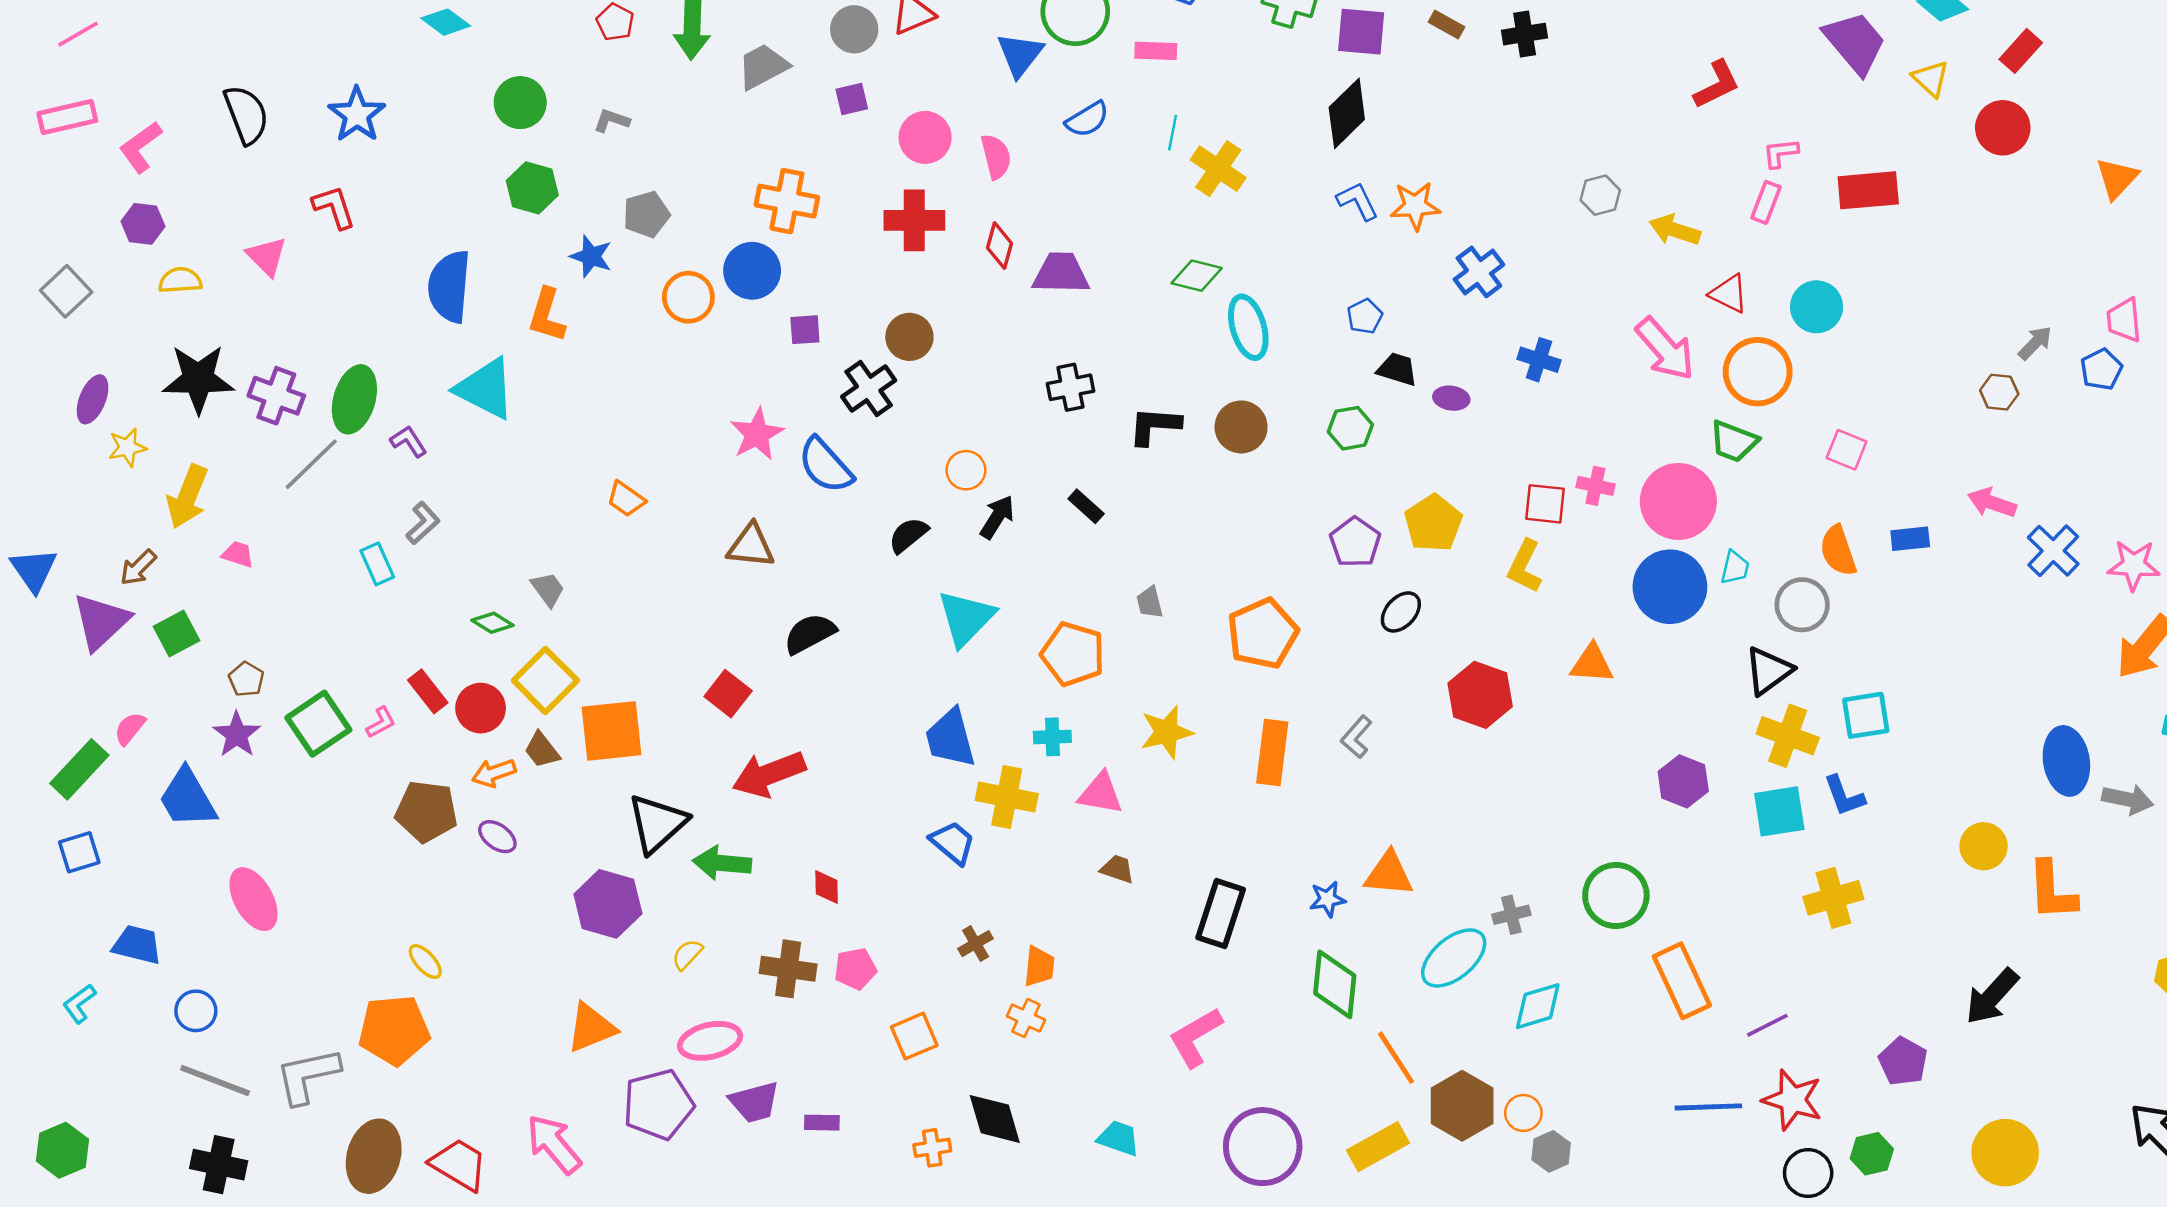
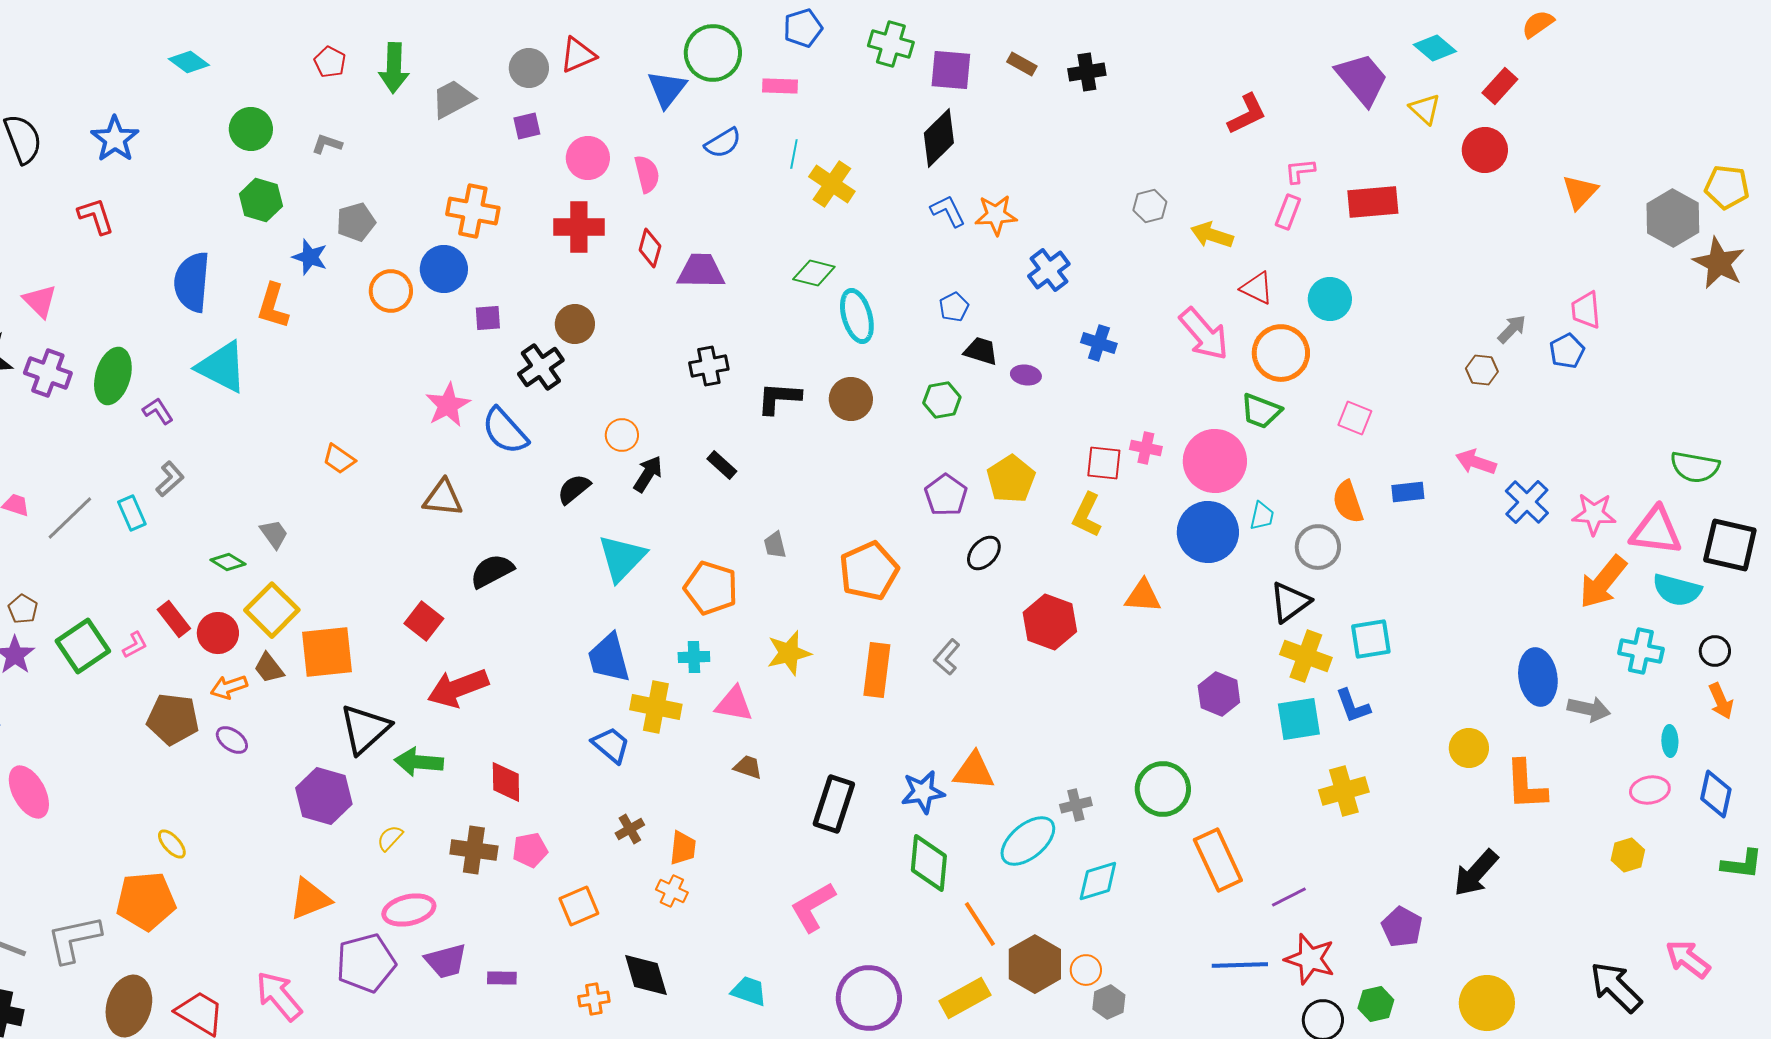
pink triangle: (267, 256) -> (40, 301), moved
gray line: (311, 464) -> (70, 518), moved
red diamond: (827, 887) -> (506, 782), size x1.4
blue star: (1328, 899) -> (923, 792), size x1.4

